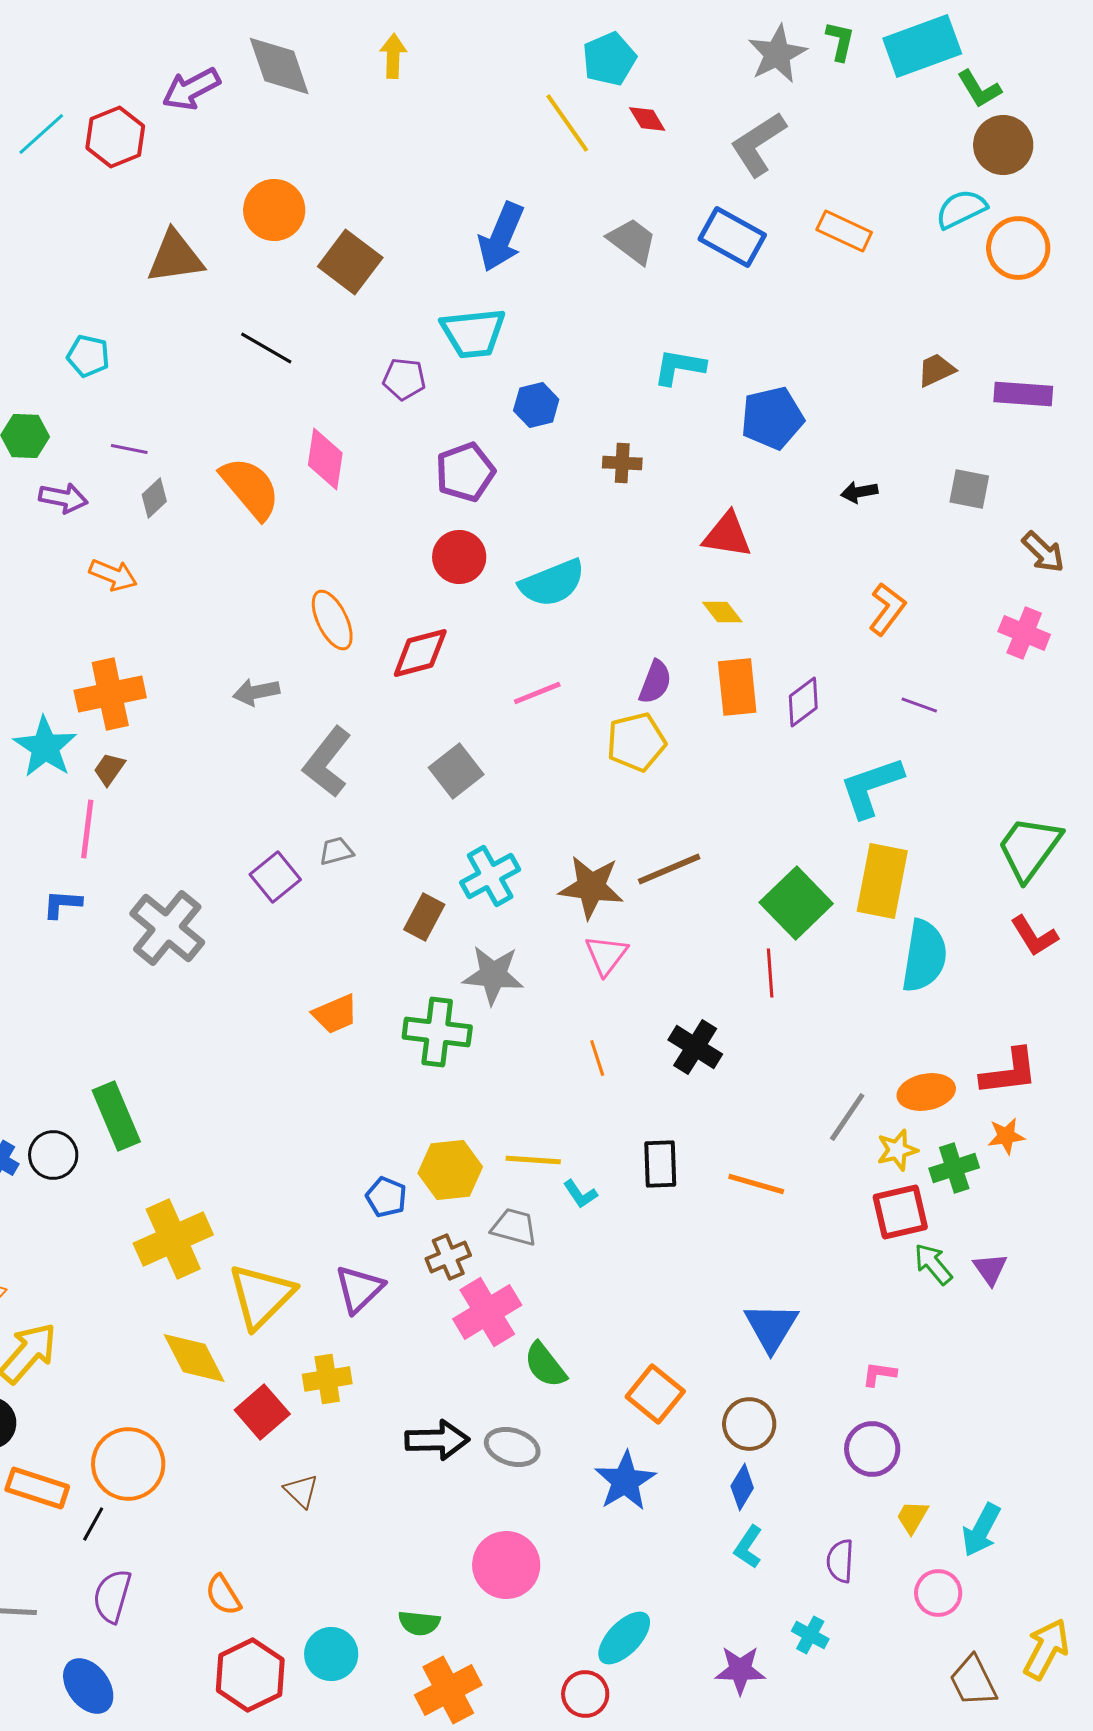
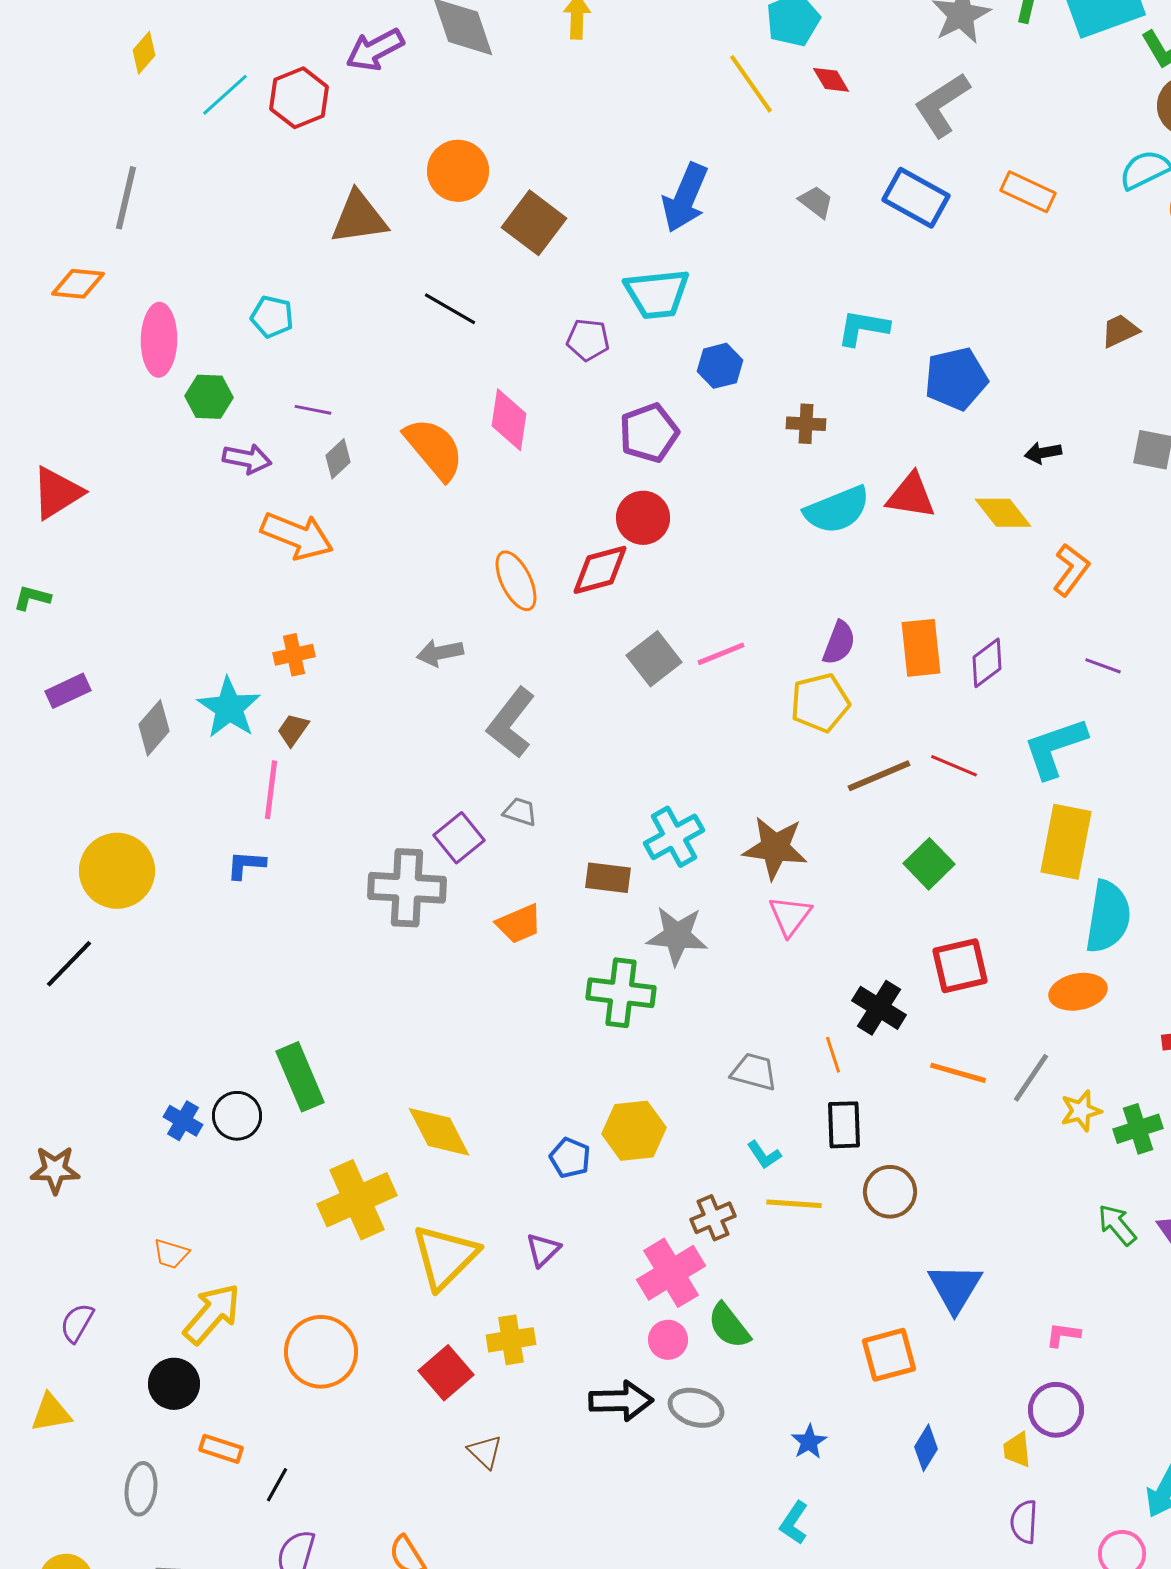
gray trapezoid: (632, 241) -> (816, 202), size x0.7
orange arrow: (113, 575) -> (297, 536), size x1.5
cyan semicircle: (552, 583) -> (837, 510), moved
yellow diamond: (722, 612) -> (1003, 513), moved, size x1.4
red diamond: (420, 653) -> (600, 570), moved
orange cross: (110, 694) -> (294, 655), size x0.6
gray square: (456, 771) -> (654, 659), moved
gray trapezoid: (336, 851) -> (520, 812), turned 33
brown line: (669, 869) -> (879, 776), moved
green square: (796, 903) -> (929, 864), moved, size x0.7
brown rectangle: (424, 917) -> (608, 878), turned 69
gray cross: (167, 928) -> (407, 888), moved, turned -36
red line: (770, 973) -> (954, 766), moved, turned -63
orange trapezoid: (335, 1014) -> (519, 924), moved
orange line: (597, 1058) -> (833, 1055), moved
orange ellipse: (926, 1092) -> (1078, 992), moved
yellow line: (533, 1160) -> (794, 1204), moved
orange line: (756, 1184) -> (958, 1073), moved
red square: (900, 1212) -> (960, 966), moved
gray trapezoid: (514, 1227) -> (754, 1072), moved
brown cross: (448, 1257) -> (713, 1218), moved
purple triangle: (359, 1289) -> (543, 1250), size x0.7
yellow diamond: (194, 1358) -> (439, 1132), moved
orange square: (655, 1394) -> (889, 1355), moved, turned 36
brown circle: (749, 1424) -> (890, 1192), moved
orange circle: (128, 1464) -> (321, 1352), moved
blue star: (625, 1481) -> (809, 1442), size x0.6
orange rectangle: (37, 1488) -> (221, 1449), size x0.7
yellow trapezoid: (912, 1517) -> (1017, 1450), moved, turned -36
cyan L-shape: (748, 1547) -> (794, 1523), moved
pink circle: (506, 1565) -> (668, 1340), moved, size x0.6

